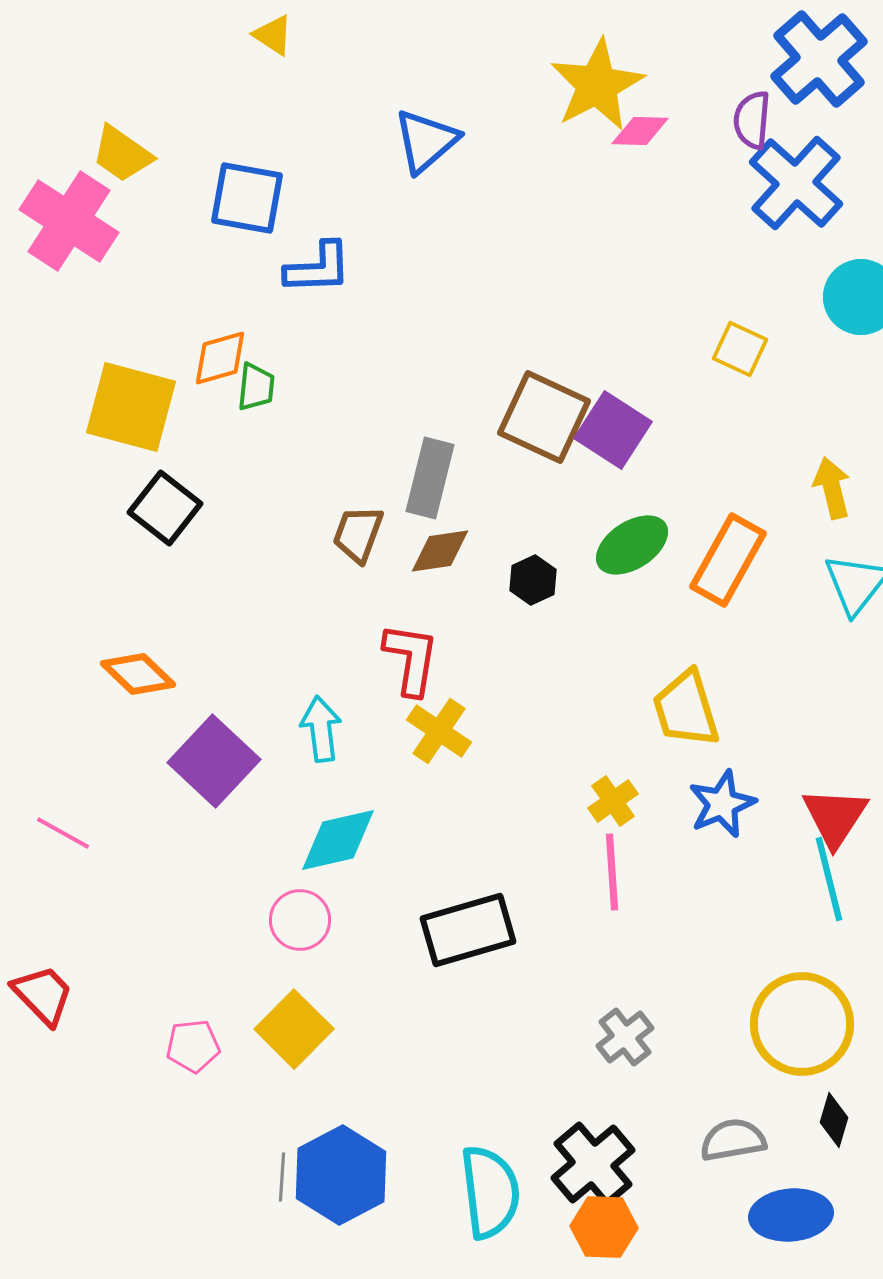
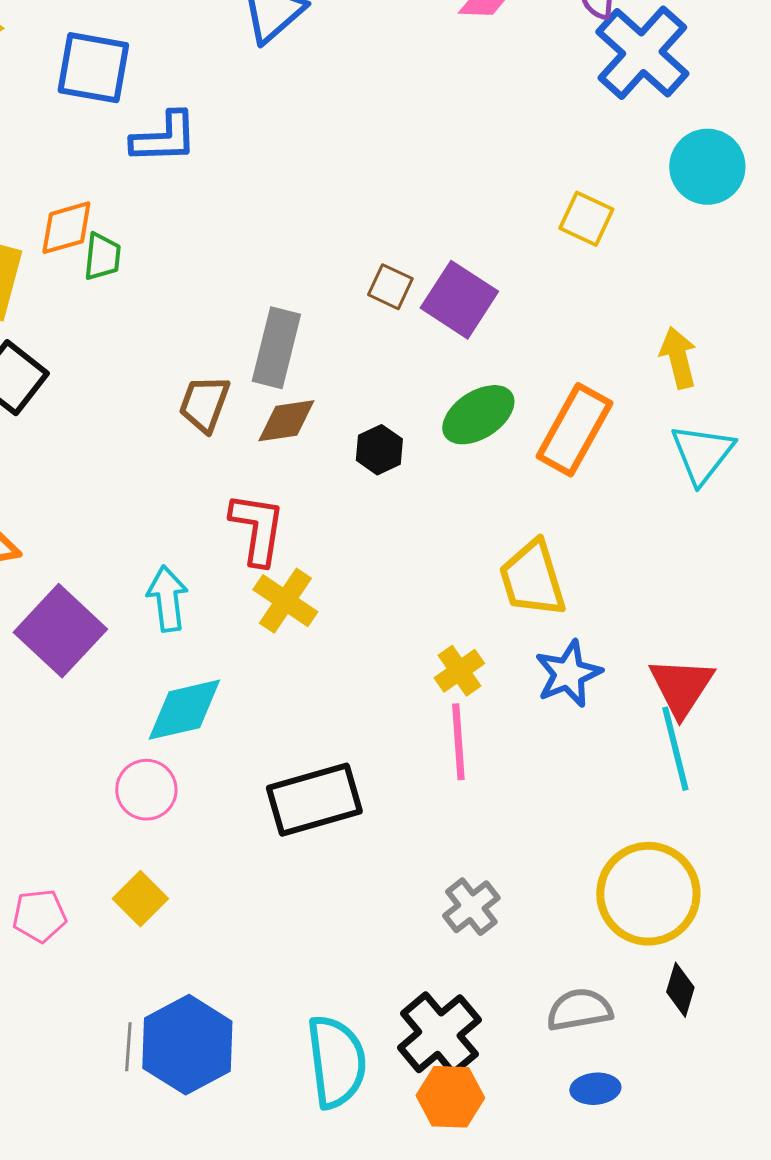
brown square: (544, 417) -> (390, 287), size x0.5
yellow square: (294, 1029) -> (140, 899), size x0.7
blue ellipse: (791, 1215) -> (595, 1089), moved, size x0.6

